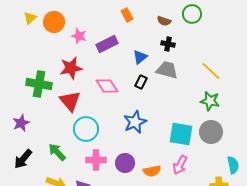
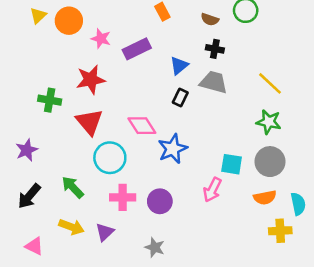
green cross: (39, 84) -> (50, 100), size x0.7
pink diamond: (107, 86) -> (142, 126), moved
cyan square: (181, 134) -> (232, 164), size x0.7
pink arrow: (180, 165) -> (212, 190), moved
orange semicircle: (152, 171) -> (265, 197), moved

